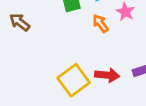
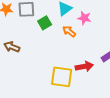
yellow square: (74, 80) -> (62, 77), turned -30

